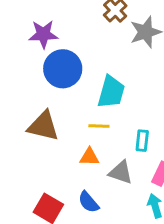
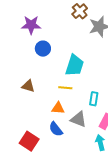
blue circle: (63, 69) -> (43, 49), size x0.6
brown triangle: (43, 126) -> (28, 86), size x0.6
blue semicircle: (88, 202) -> (56, 129), moved

